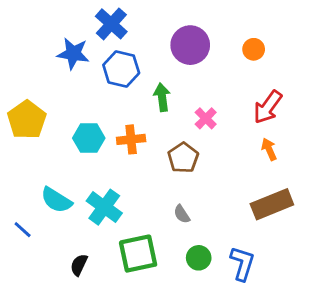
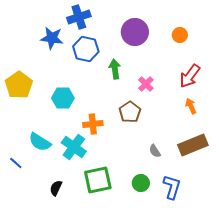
blue cross: (111, 24) -> (79, 17), turned 30
orange cross: (131, 139) -> (93, 124), moved
gray semicircle: (182, 214) -> (155, 151), moved

